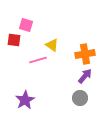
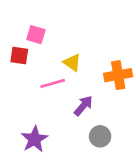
purple arrow: (85, 76) -> (83, 106), moved
gray circle: (80, 98) -> (100, 136), moved

